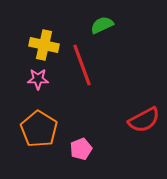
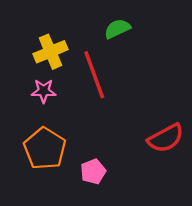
yellow cross: (44, 45) -> (50, 52), turned -36

